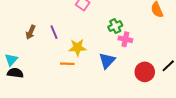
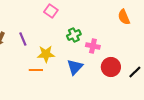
green cross: (115, 26) -> (74, 35), moved
red circle: (145, 72) -> (111, 67), moved

